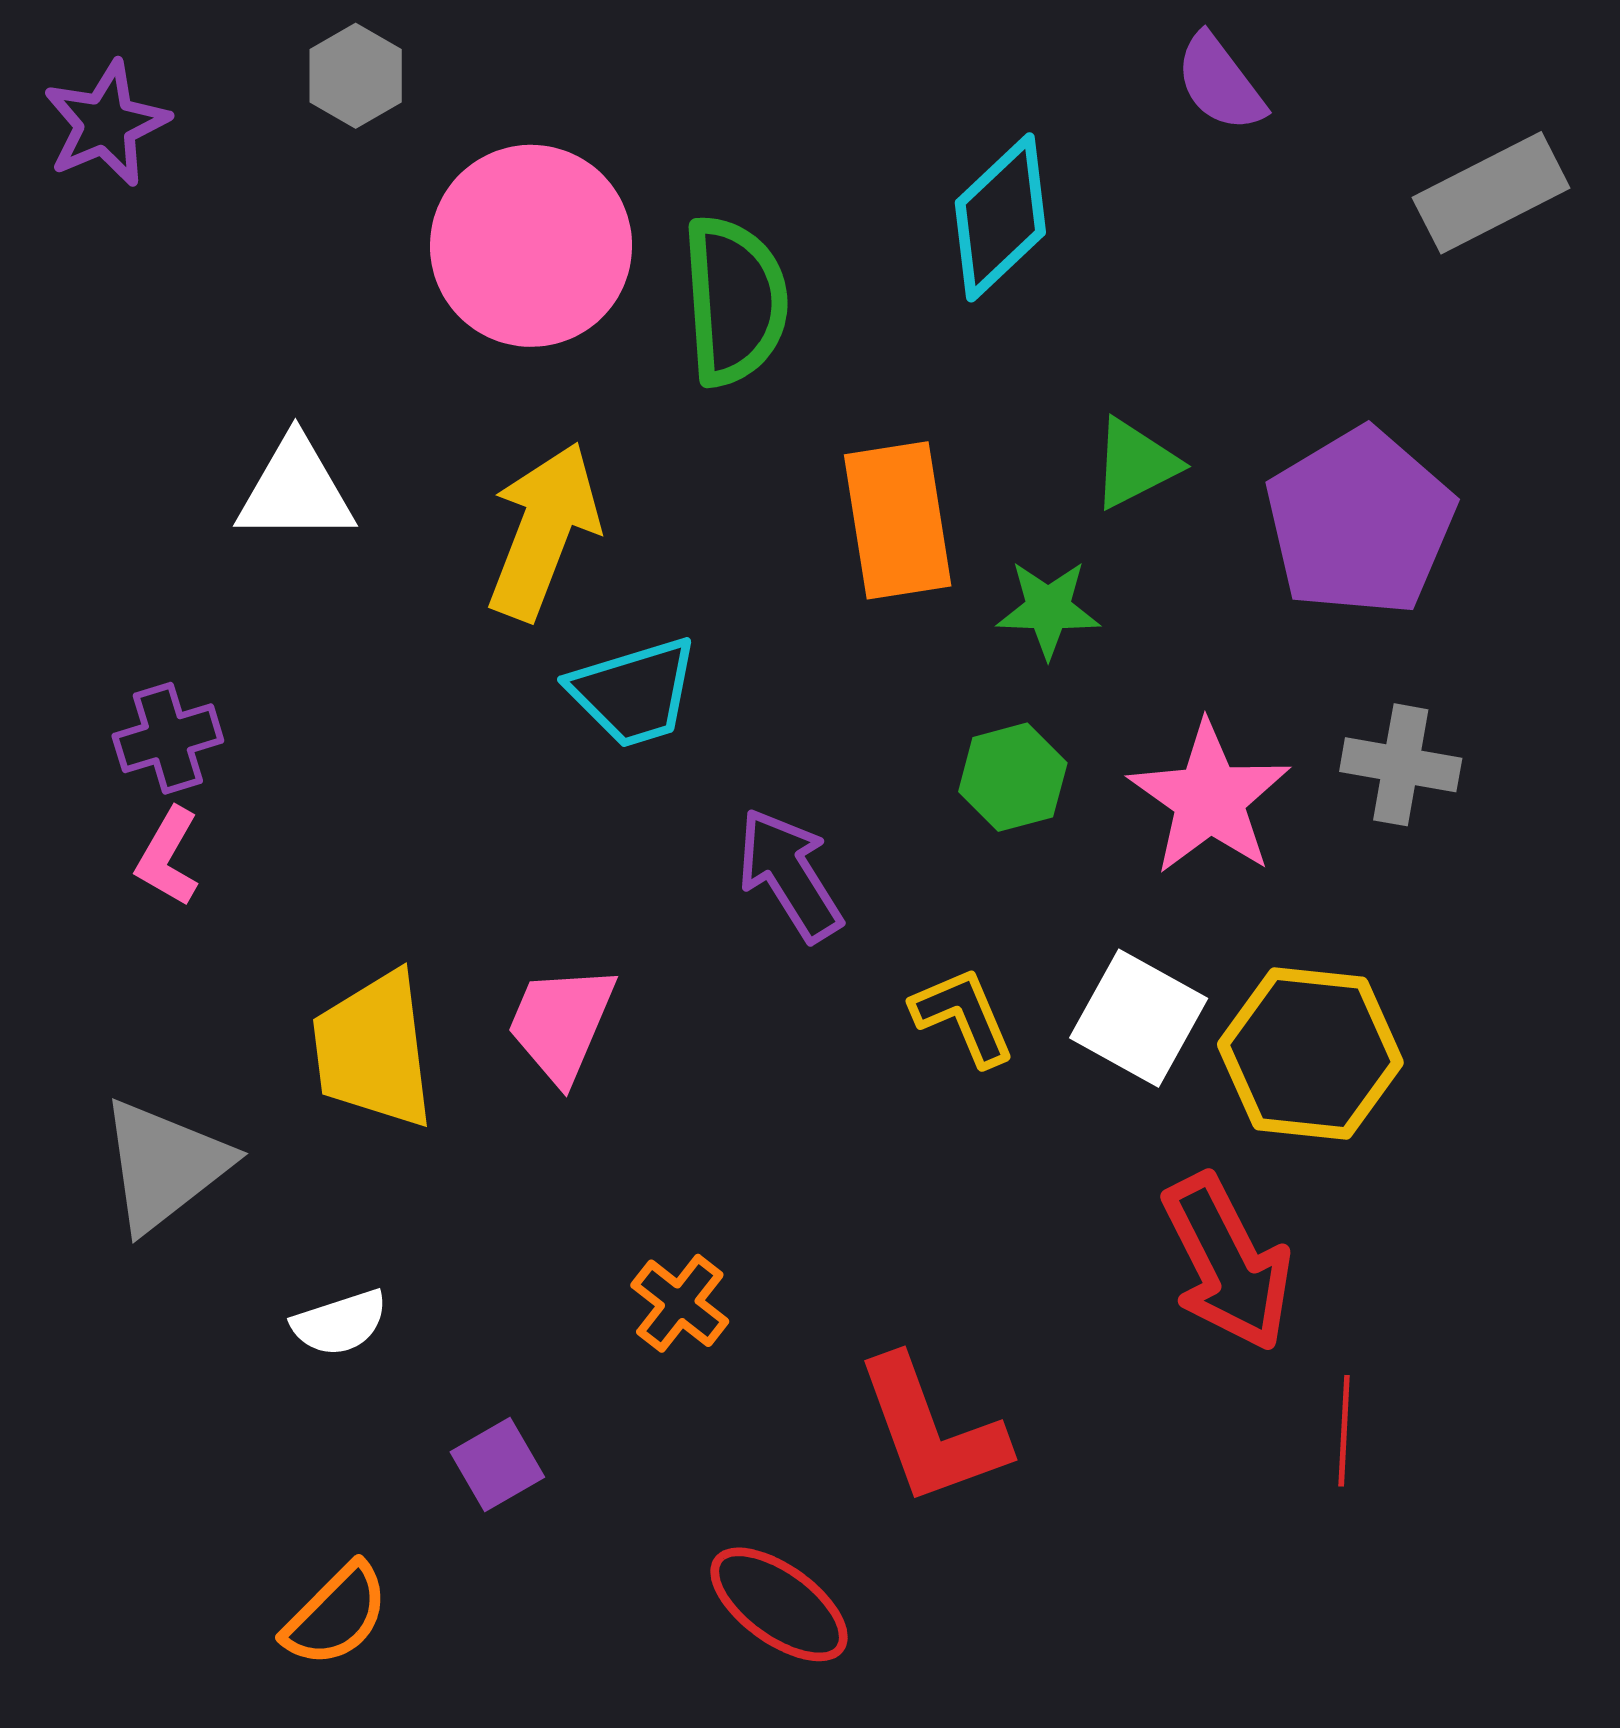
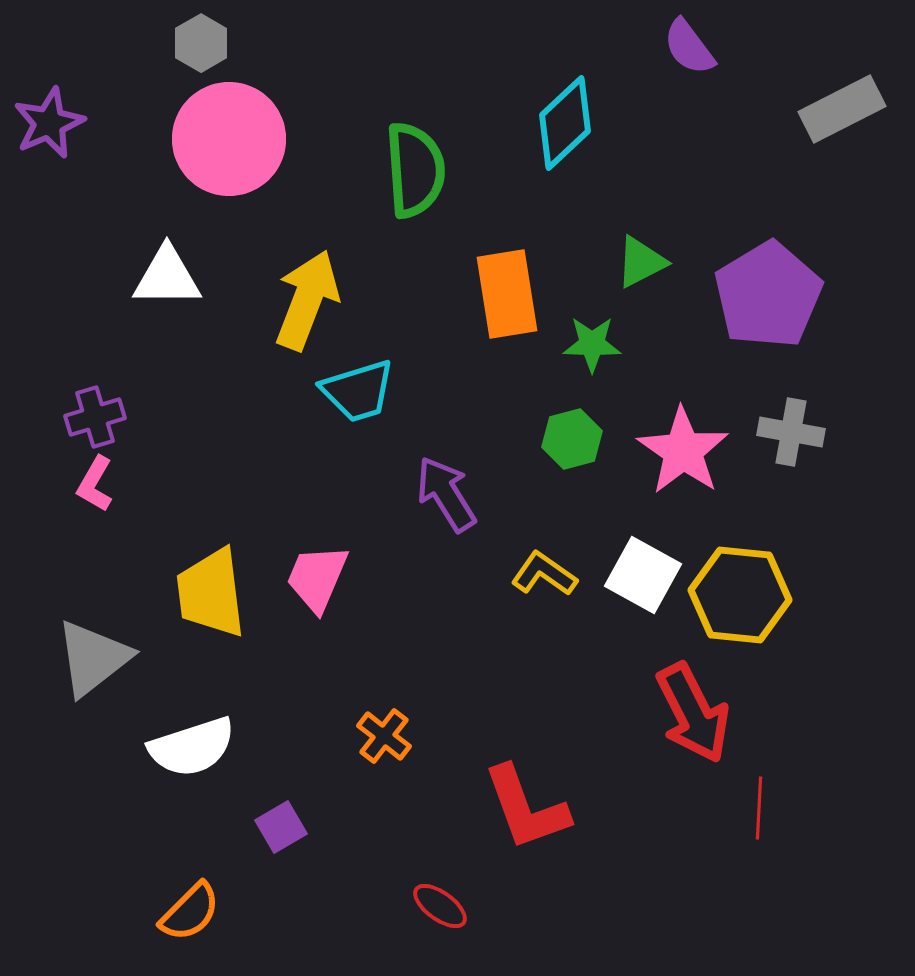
purple star: (106, 124) -> (49, 123), moved
pink circle: (531, 246) -> (229, 139), moved
yellow L-shape: (963, 1016) -> (544, 574), turned -32
white semicircle: (340, 1323) -> (192, 747), size x1.6
red ellipse: (779, 1604) -> (440, 906), size x0.7

